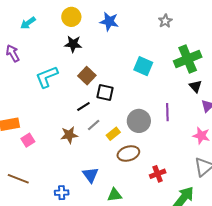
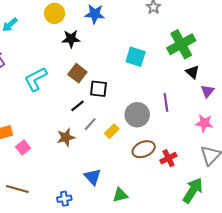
black star: (73, 44) -> (71, 39), moved
brown ellipse: (128, 153) -> (144, 149), moved
red cross: (158, 174) -> (168, 158), moved

